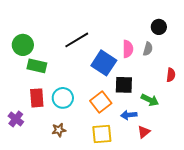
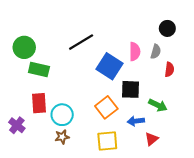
red semicircle: (171, 75) -> (169, 69), moved
cyan circle: (63, 98) -> (62, 115), moved

